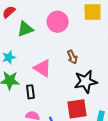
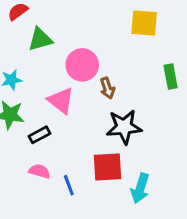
pink circle: (58, 22) -> (82, 65), moved
black rectangle: (30, 92) -> (39, 135), turned 64

